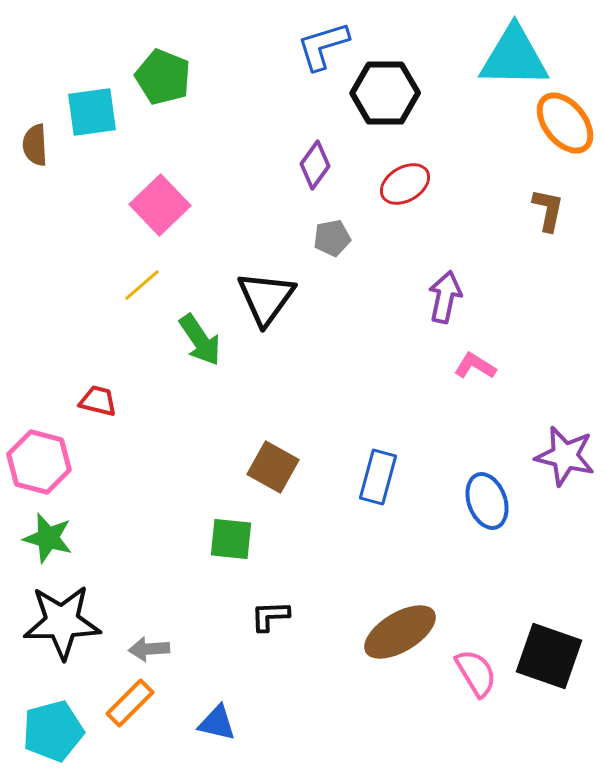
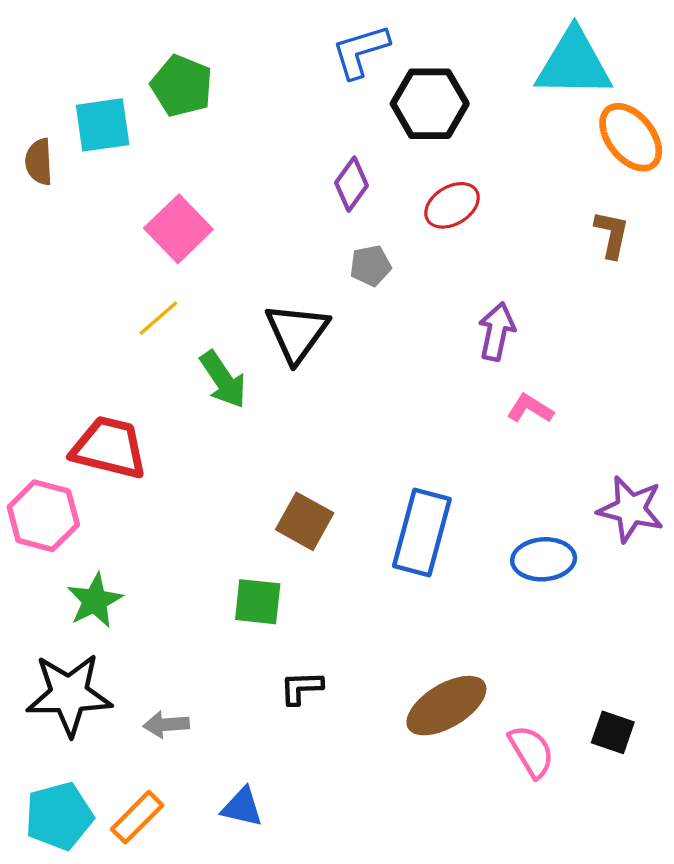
red trapezoid: (98, 401) -> (109, 448), size x1.8
blue rectangle: (378, 477) -> (422, 532), size x1.4
blue ellipse: (487, 501) -> (544, 559), turned -74
green star: (48, 538) -> (95, 601), moved, turned 30
black square: (549, 656) -> (613, 732), size x0.6
orange rectangle: (130, 703) -> (137, 817), moved

